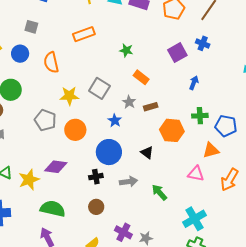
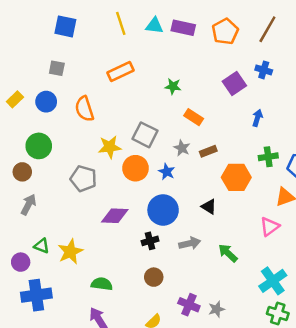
orange circle: (75, 130) -> (135, 168), moved
purple diamond: (56, 167) -> (115, 216), moved
pink triangle: (196, 174) -> (270, 227), turned -42
green semicircle: (53, 209) -> (102, 284), size x0.7

